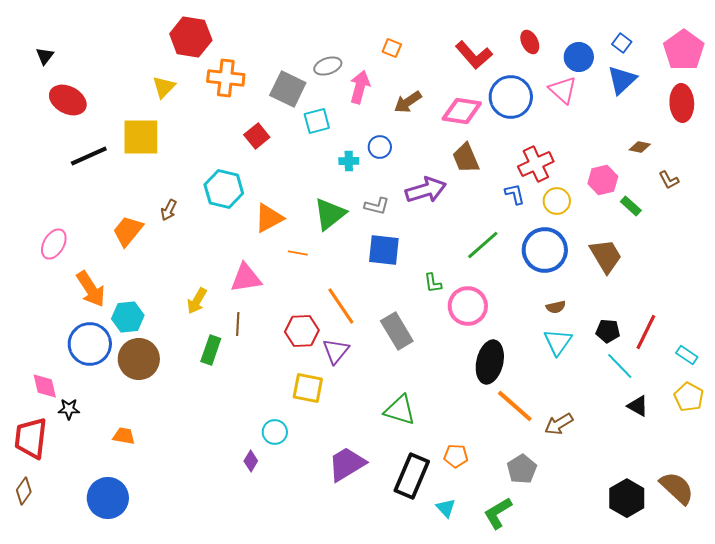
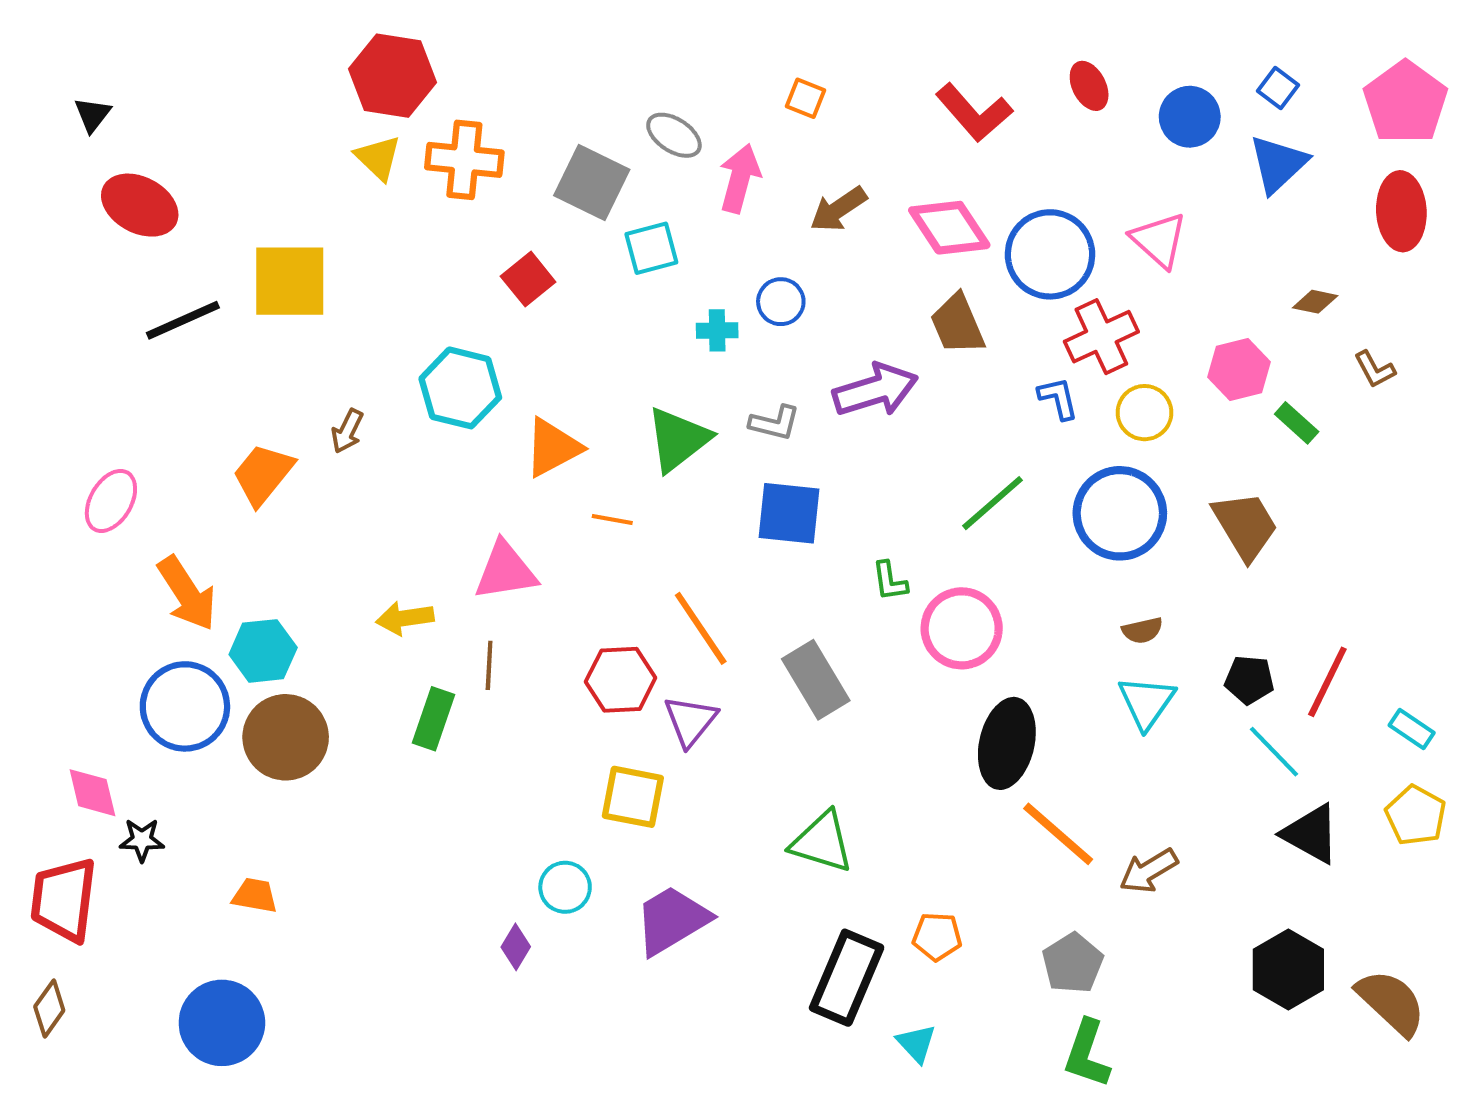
gray ellipse: (328, 66) -> (674, 135), turned 52
yellow triangle: (164, 87) -> (378, 158), moved, turned -30
pink triangle: (563, 90) -> (1159, 240), moved
blue circle: (511, 97) -> (1050, 254), moved
pink diamond: (462, 111) -> (949, 228), turned 48
yellow arrow: (197, 301) -> (405, 618), turned 52
black triangle: (638, 406) -> (1311, 834), size x1.4
purple trapezoid: (347, 464) -> (672, 920), moved
black hexagon: (627, 498) -> (1288, 969), moved
green L-shape: (498, 513) -> (1087, 1054), moved, turned -40

